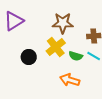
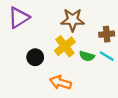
orange arrow: (70, 80) -> (60, 83), moved

